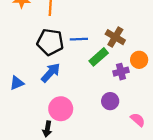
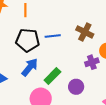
green rectangle: (99, 57) -> (52, 76), moved
purple circle: (110, 101) -> (76, 87), moved

